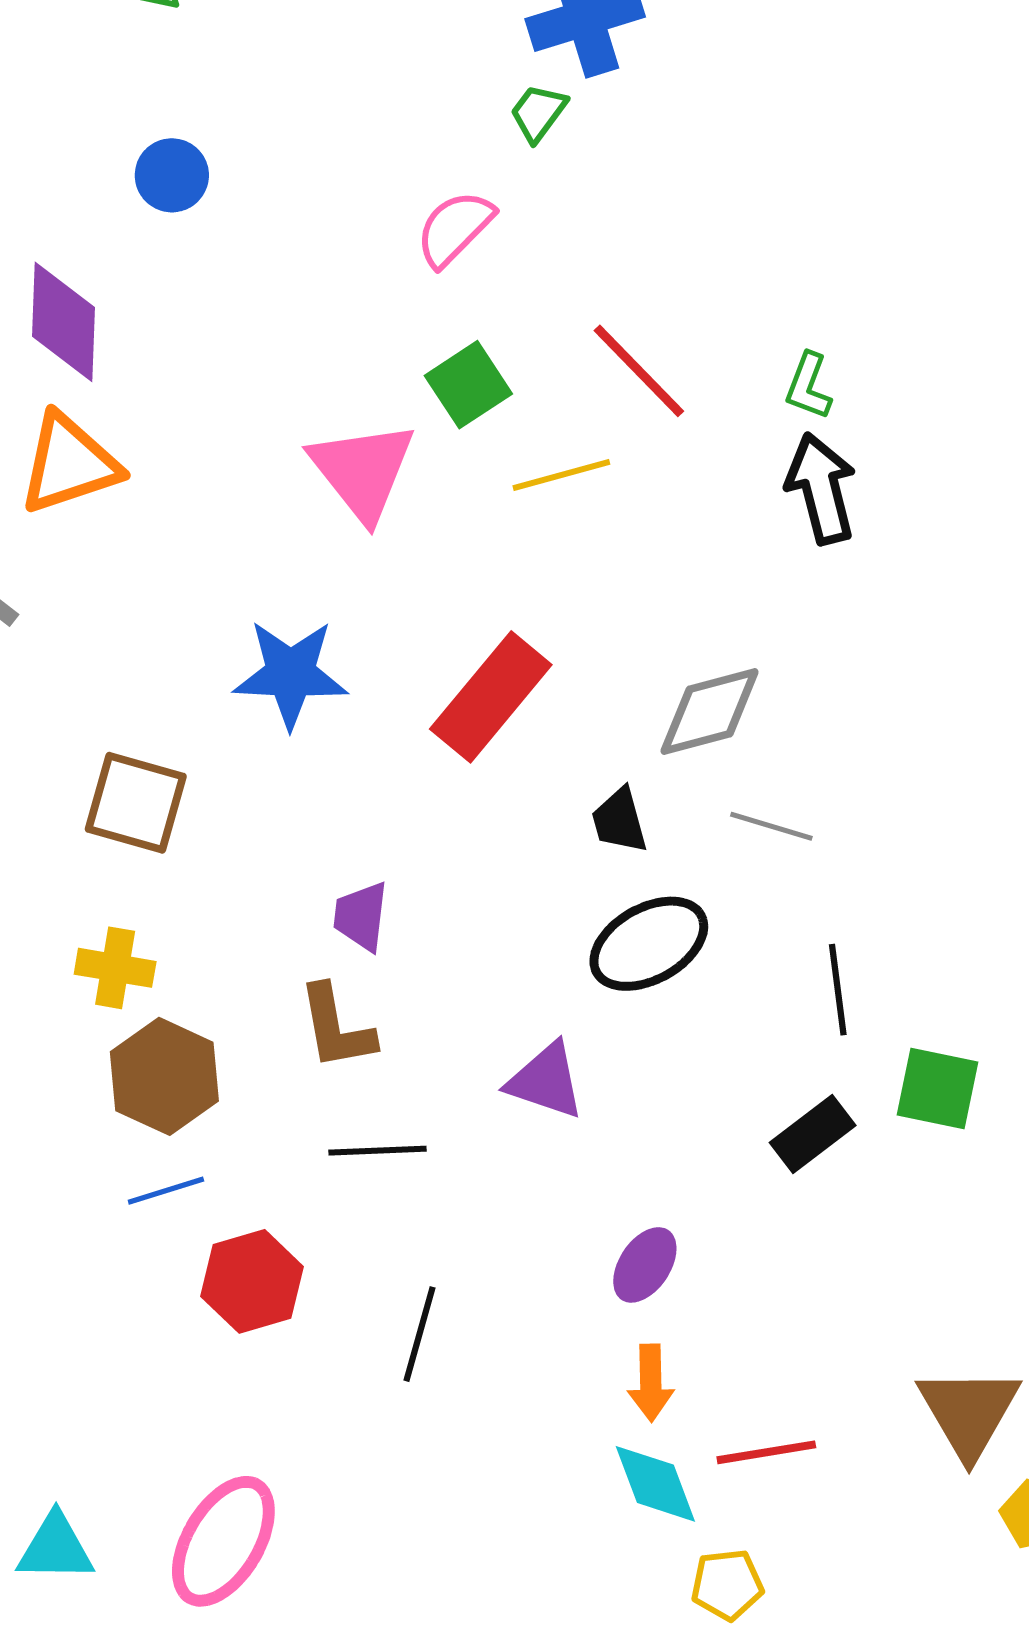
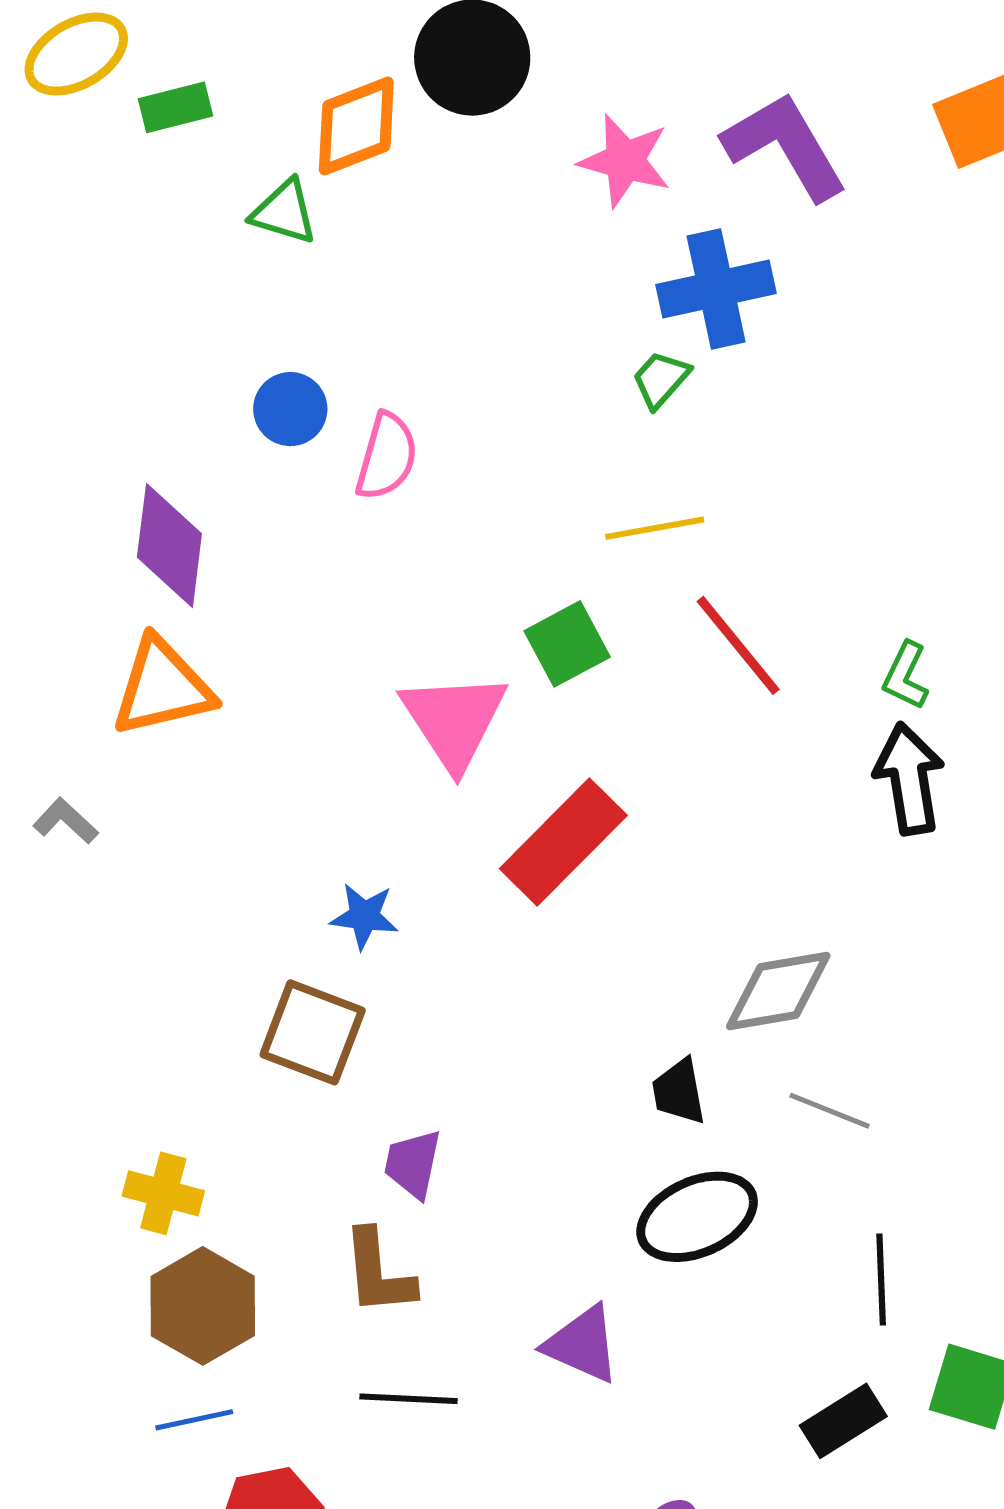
pink semicircle: (455, 228) -> (387, 456), moved, turned 146
yellow line: (561, 475) -> (655, 528), moved
blue star: (291, 674) -> (364, 916), size x0.6
red rectangle: (491, 697) -> (563, 842), moved
brown square: (136, 803) -> (313, 1032), moved

